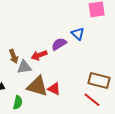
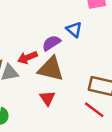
brown triangle: (37, 86) -> (51, 69), moved
red triangle: (54, 89) -> (47, 98), turned 32

